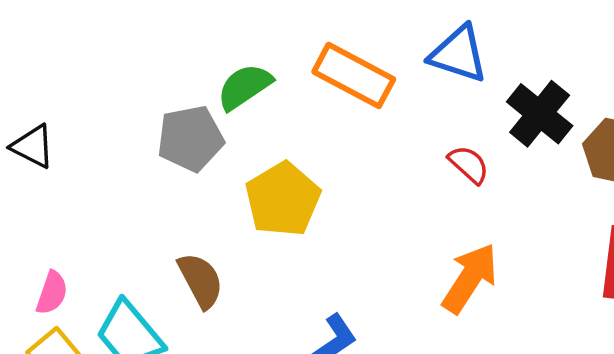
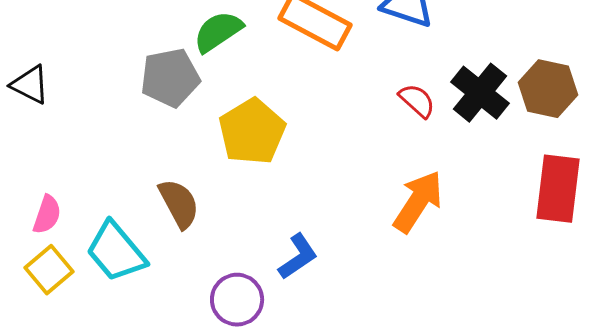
black cross: (540, 114) -> (480, 93), moved

